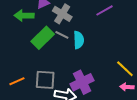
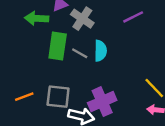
gray line: (62, 35) -> (80, 53), moved
green rectangle: (43, 38) -> (58, 46), turned -40

